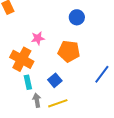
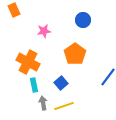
pink star: (38, 38) -> (44, 31), moved
orange pentagon: (69, 51) -> (75, 54), turned 30

